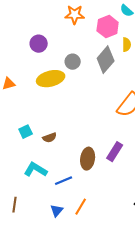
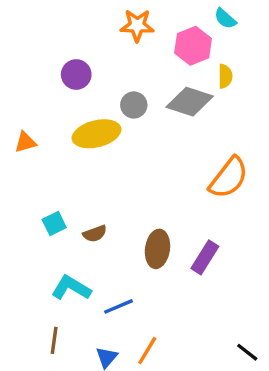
gray diamond: (106, 60) -> (190, 102), turned 68
brown ellipse: (88, 159) -> (157, 249), moved
brown line: (15, 205) -> (54, 340), moved

